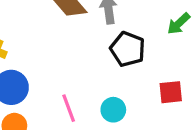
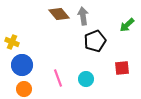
black pentagon: (128, 49) -> (95, 41), turned 30

